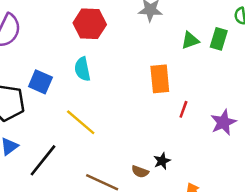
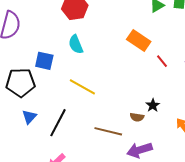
orange rectangle: (160, 79) -> (139, 41), turned -40
red line: (183, 109) -> (162, 61), turned -48

